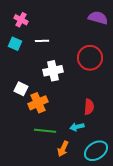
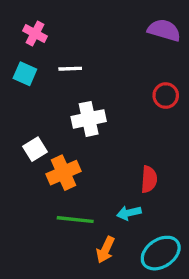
red circle: (90, 58) -> (166, 96), moved, size x0.6
white square: (21, 89) -> (35, 149), turned 32

